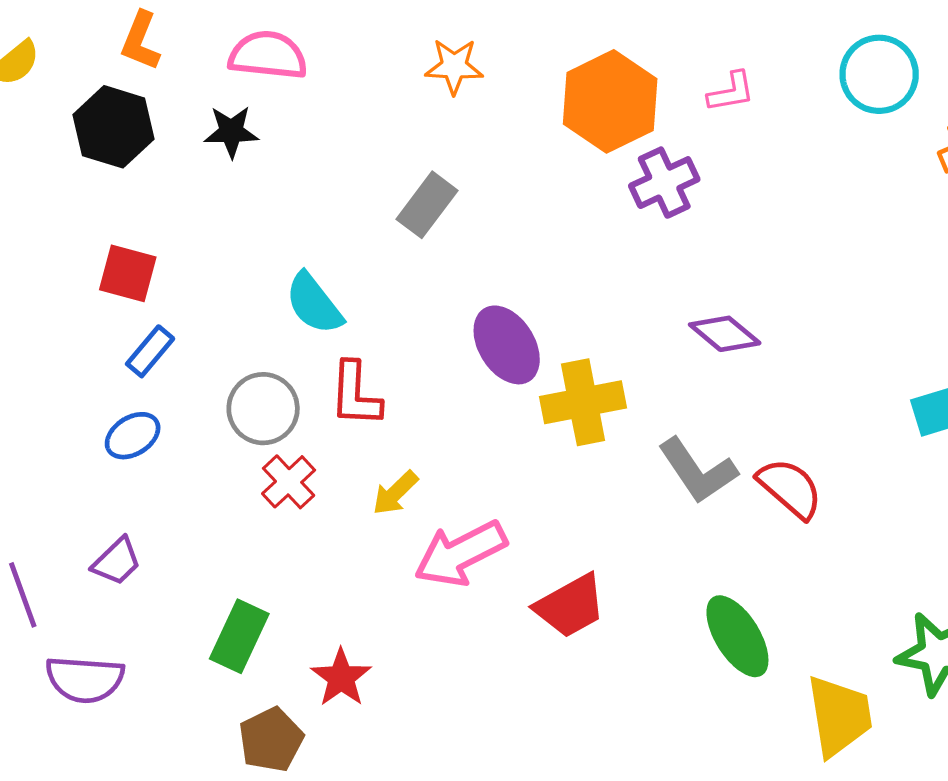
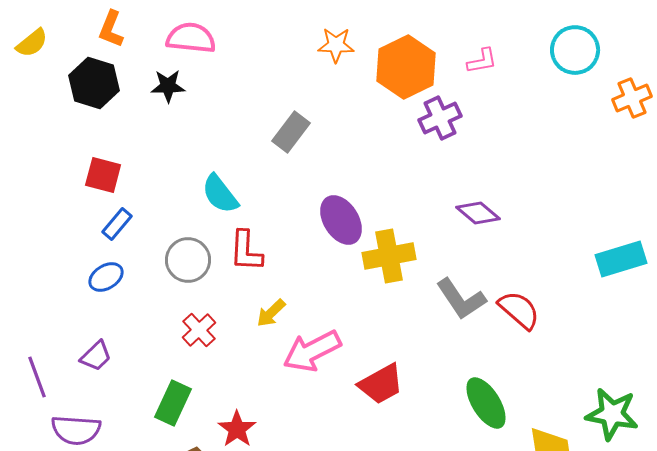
orange star: (454, 66) -> (336, 45), moved
red cross: (289, 482) -> (199, 330), moved

